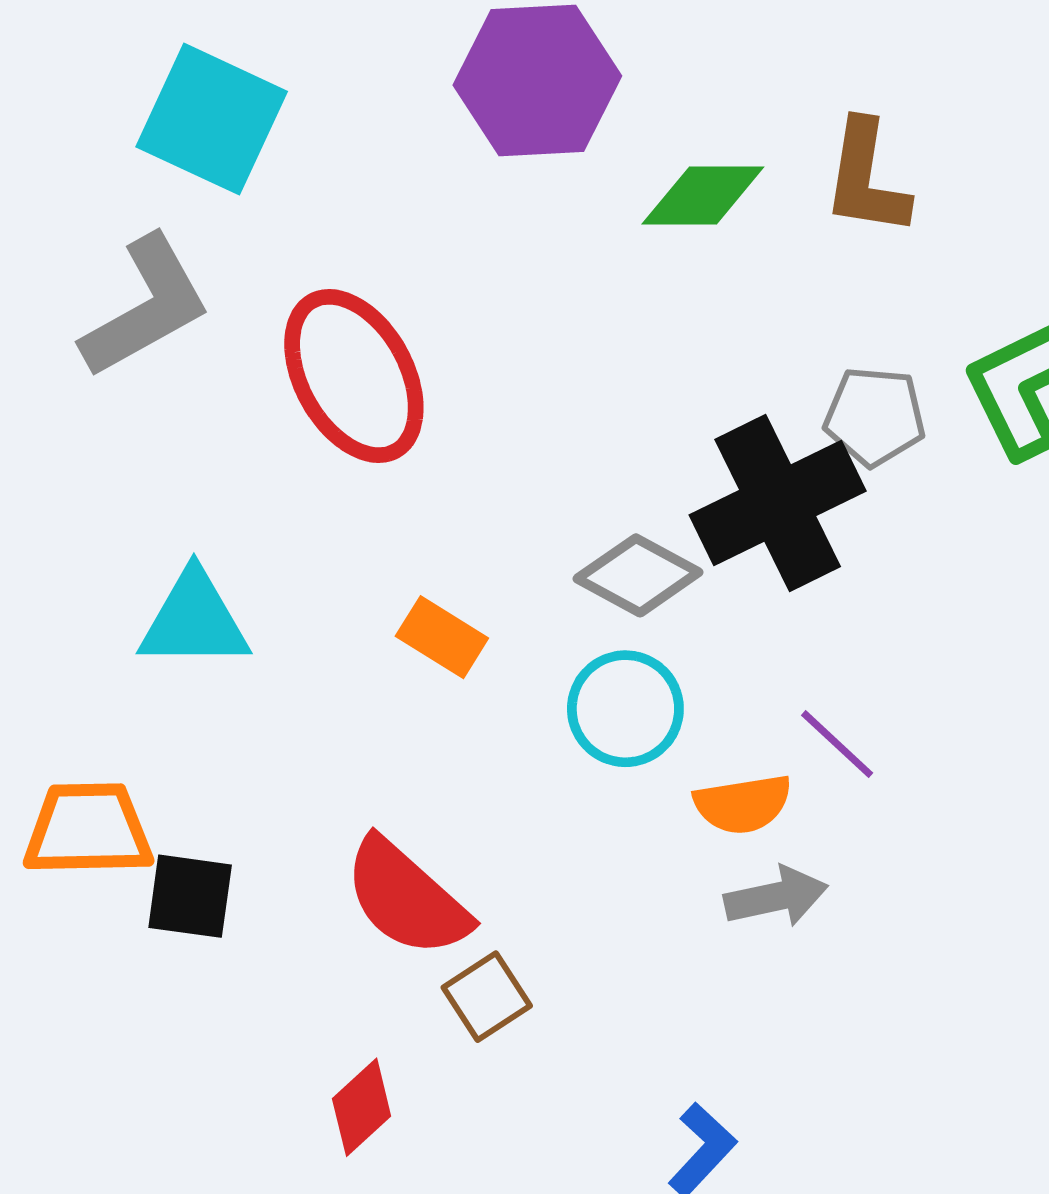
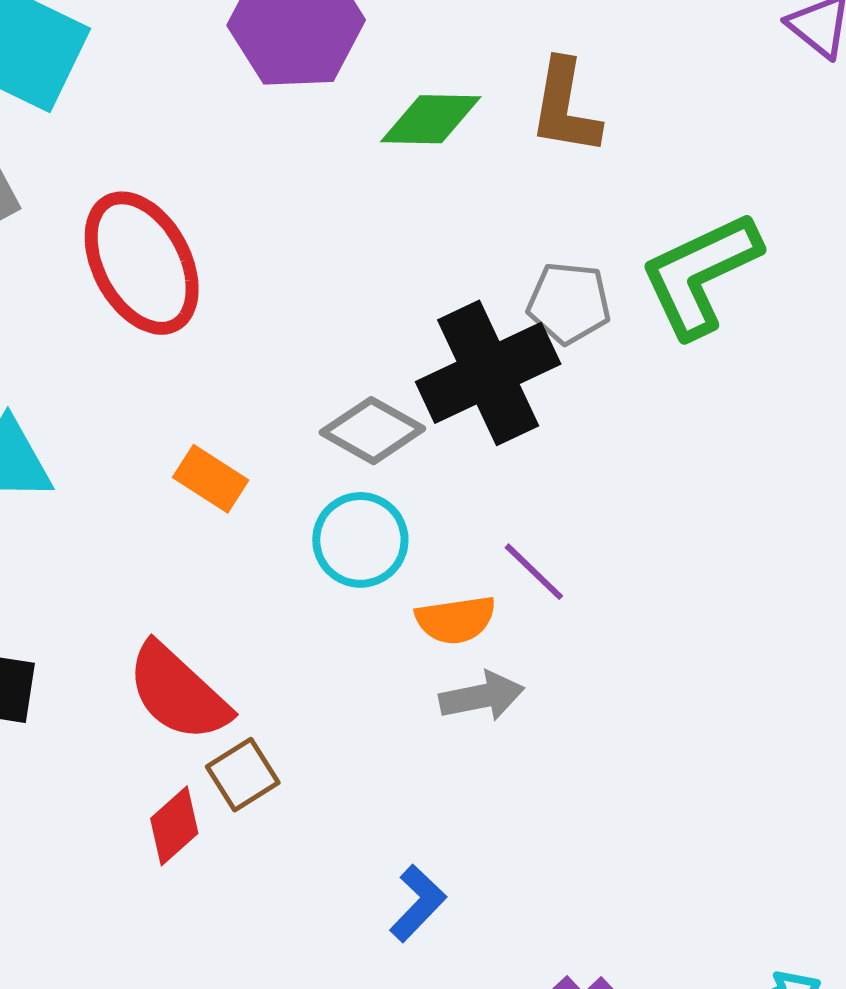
red diamond: (362, 1107) -> (174, 826), moved

